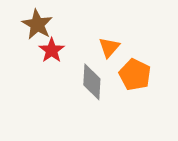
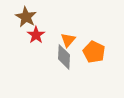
orange triangle: (109, 47) -> (68, 40), moved

